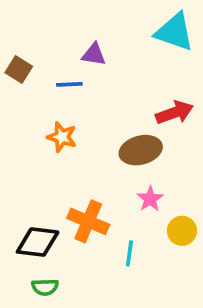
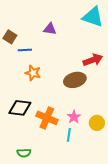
blue line: (69, 84) -> (25, 50), moved
pink star: (150, 199) -> (74, 117), moved
black diamond: (38, 242) -> (20, 108), moved

